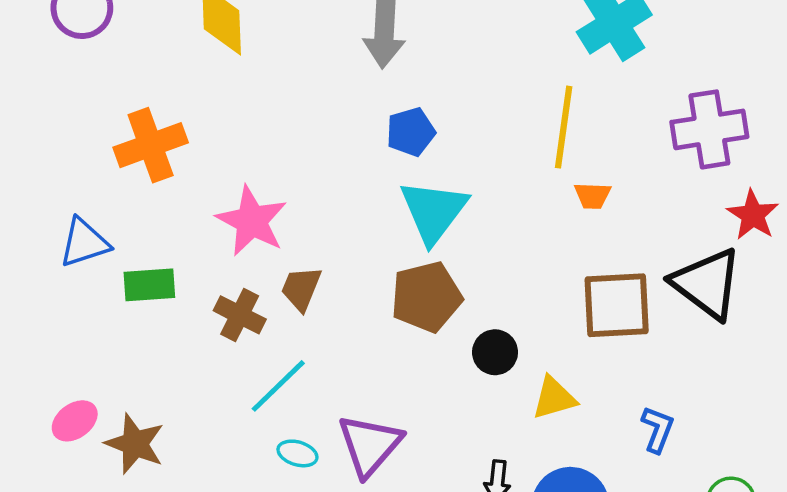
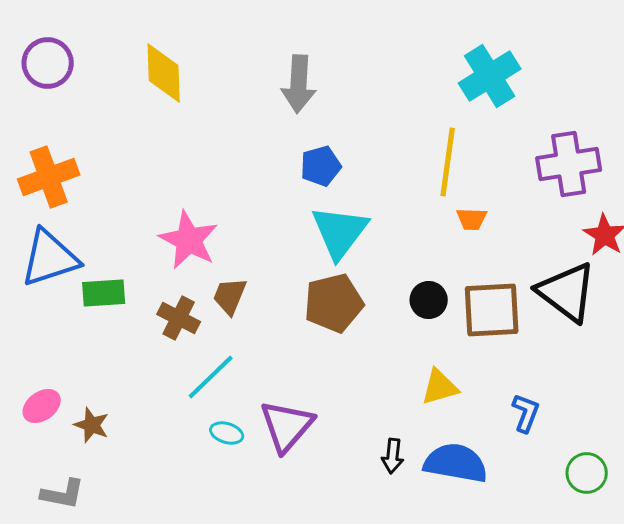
orange cross: (151, 145) -> (49, 177), moved
blue triangle: (84, 243) -> (50, 258), size x1.4
black circle: (495, 352) -> (429, 300), moved
brown star: (135, 444) -> (92, 425), size x0.7

